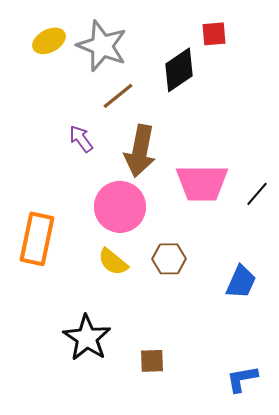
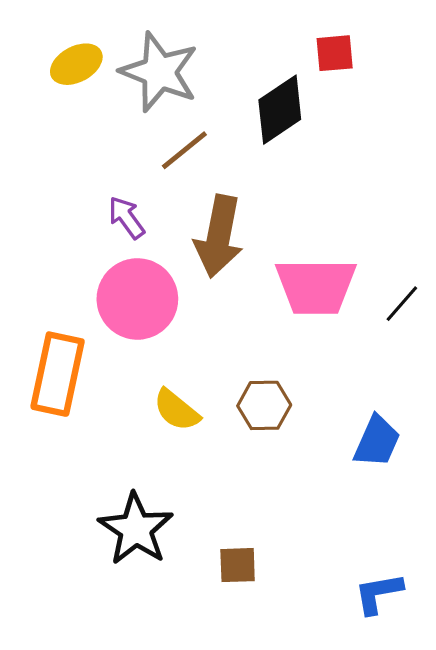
pink circle: (120, 207) -> (137, 299), moved

